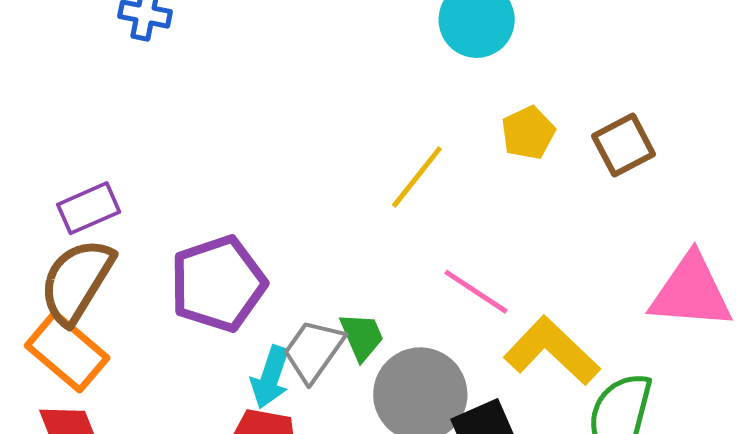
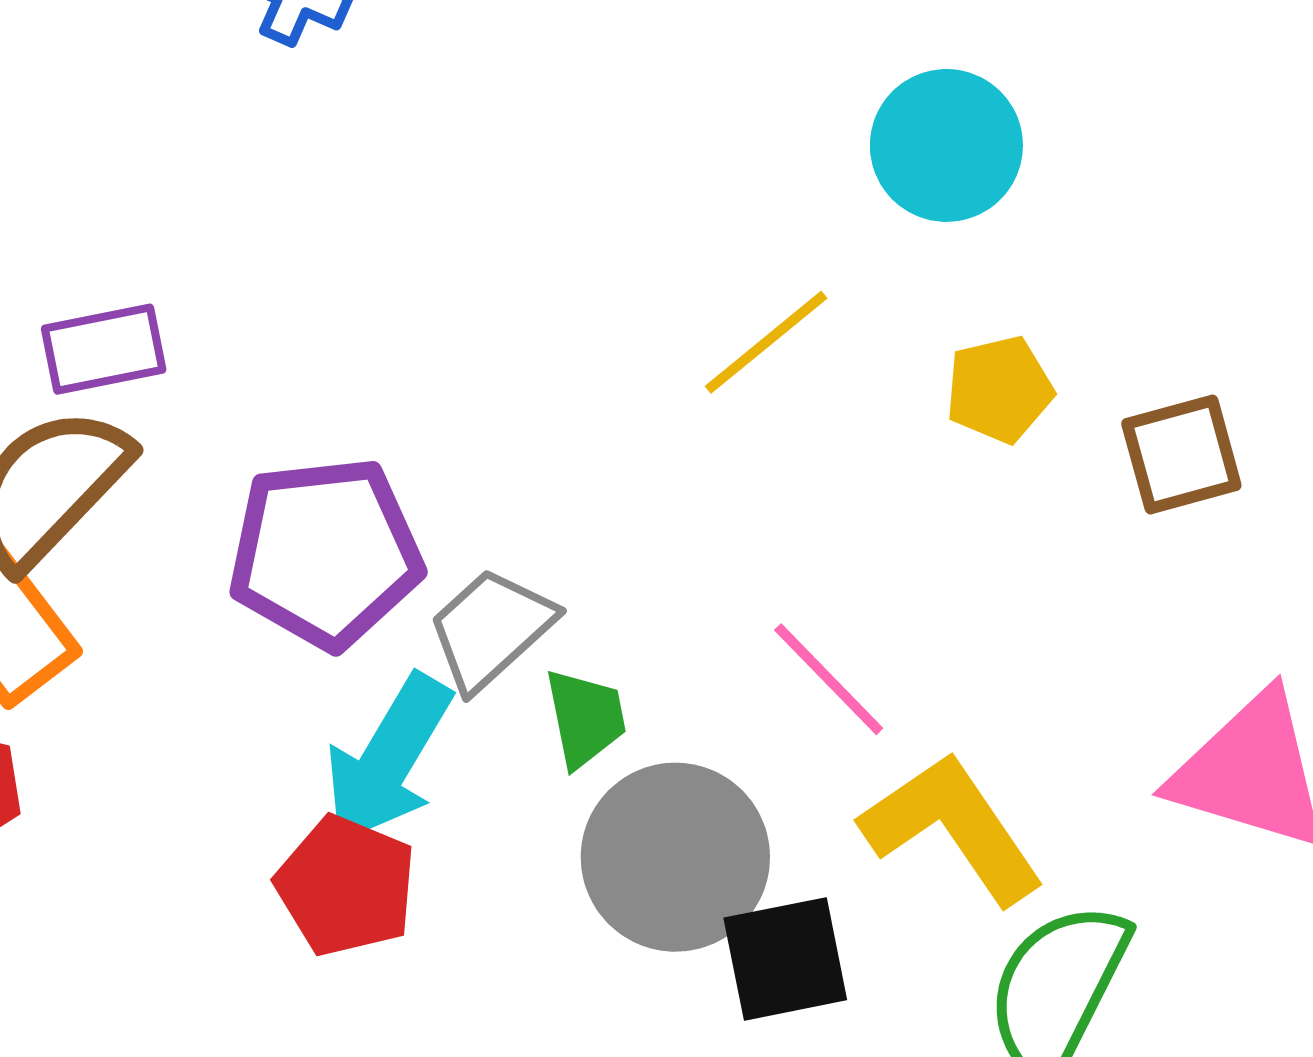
yellow line: (417, 177) -> (766, 342), moved
gray trapezoid: (313, 351) -> (491, 629), moved
cyan arrow: (270, 377) -> (388, 759), size x1.4

